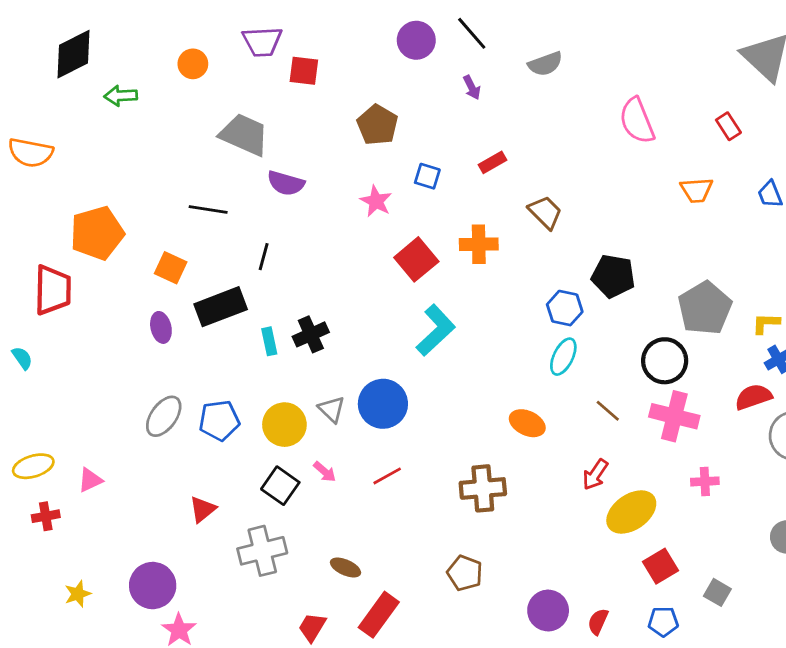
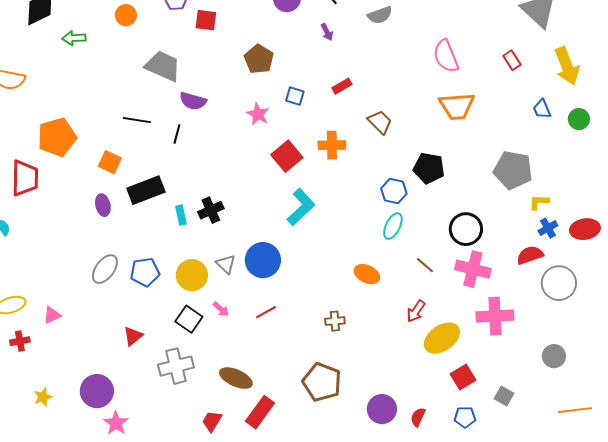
orange trapezoid: (697, 190) -> (457, 106), moved, size x1.5
black line: (264, 257) -> (177, 134), moved
gray pentagon: (705, 308) -> (513, 170), moved, turned -30
pink cross: (705, 481) -> (495, 316), size x1.8
brown cross: (483, 488) -> (335, 321), size x0.6
brown ellipse: (345, 567) -> (236, 378), size x1.5
brown pentagon: (465, 573) -> (322, 382), size x1.5

